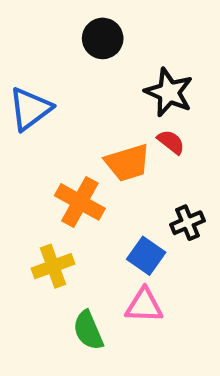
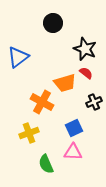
black cross: (188, 223) -> (94, 102), moved
blue square: (146, 256) -> (74, 128), turned 30

